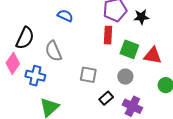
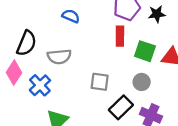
gray semicircle: (53, 51) -> (59, 57), turned -70
blue cross: (35, 76) -> (40, 85), turned 36
black rectangle: (106, 98) -> (121, 107), size x1.5

